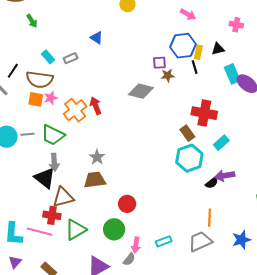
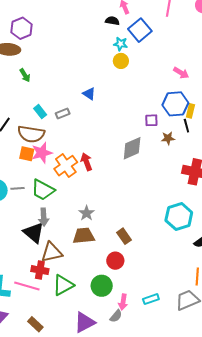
brown star: (168, 76) -> (168, 138), moved
gray diamond: (141, 91) -> (132, 148), turned -40
pink star: (51, 98) -> (42, 153), size x1.5
brown rectangle: (187, 133) -> (124, 236), moved

